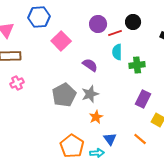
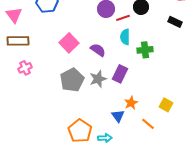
pink square: (61, 41) -> (69, 43), moved
purple rectangle: (143, 99) -> (120, 74), moved
orange star: (96, 117) -> (131, 103), moved
blue triangle: (110, 139) -> (118, 116), moved

